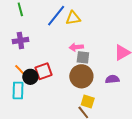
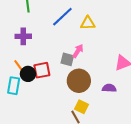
yellow triangle: (73, 18) -> (88, 23), moved
pink arrow: (76, 47) -> (78, 51), turned 120
gray square: (83, 57) -> (67, 59), moved

